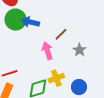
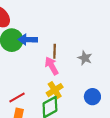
brown line: (61, 34) -> (55, 51), moved, turned -32
yellow cross: (56, 78) -> (55, 90), moved

